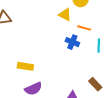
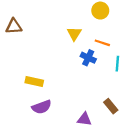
yellow triangle: (65, 15) -> (74, 34), moved, turned 32

